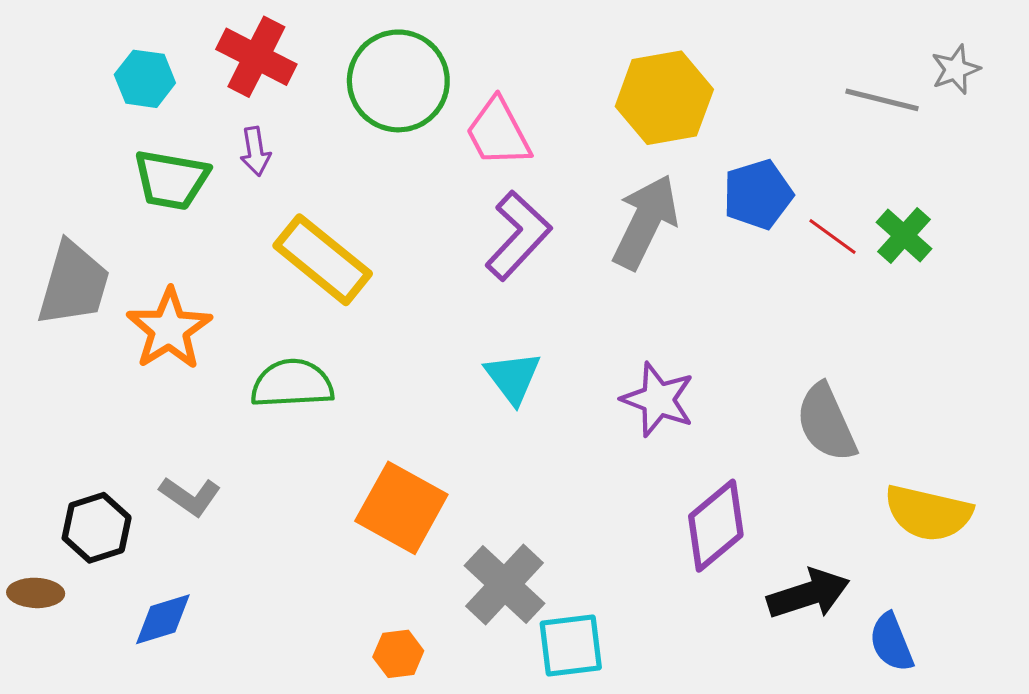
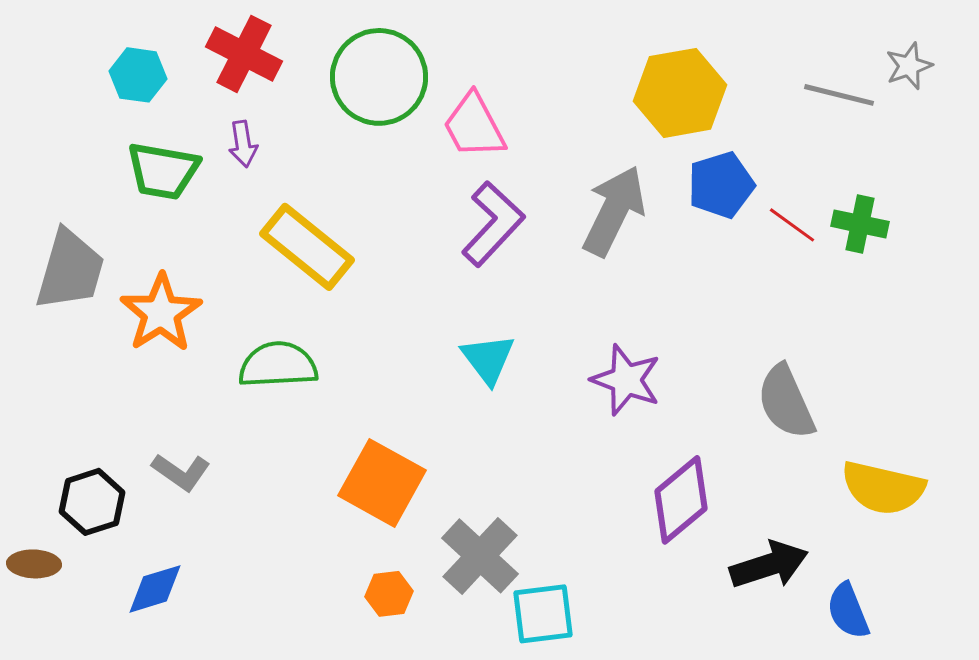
yellow hexagon: (664, 98) -> (680, 93), moved
green cross: (904, 235) -> (860, 224), turned -30
orange hexagon: (398, 654) -> (389, 594), moved

